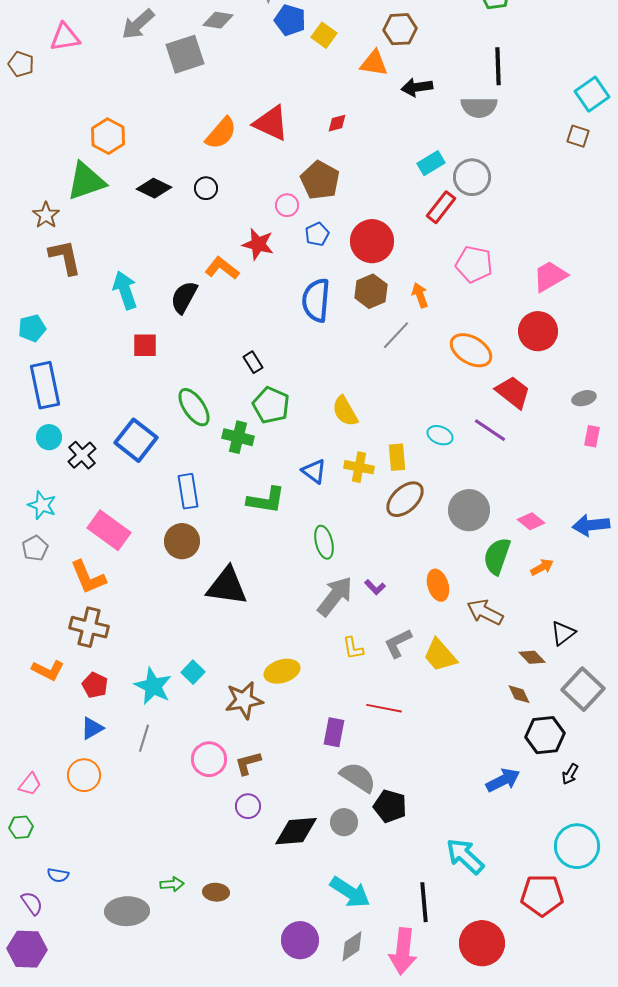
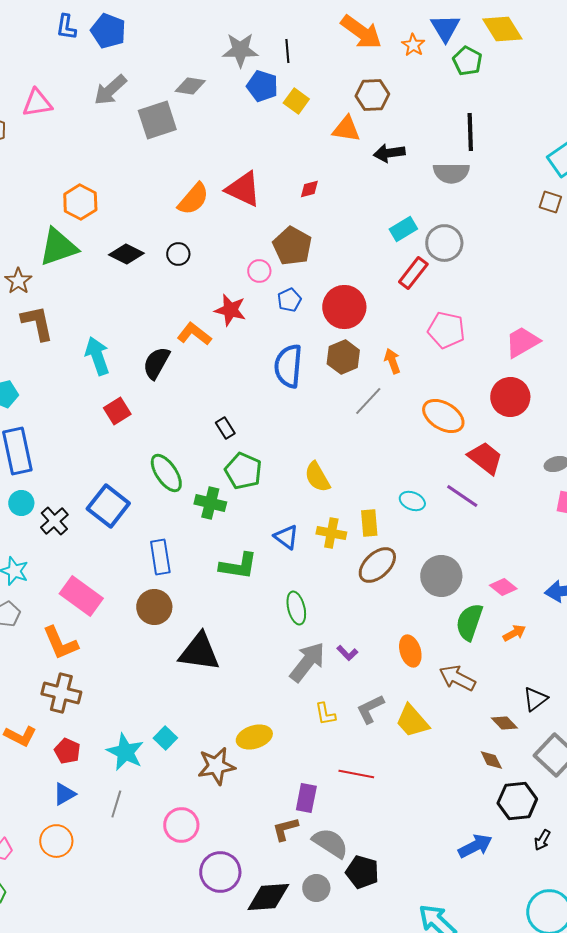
red square: (145, 345) -> (117, 411), turned -32
brown L-shape: (248, 763) -> (285, 829), moved
purple circle: (248, 806) -> (220, 872), size x1.6

